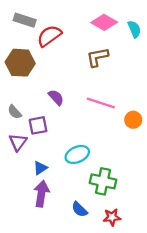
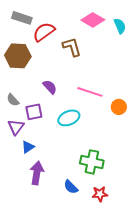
brown L-shape: (97, 57) -> (72, 47), moved, turned 85
cyan ellipse: (77, 154) -> (69, 118), moved
blue triangle: (40, 168) -> (28, 147), moved

